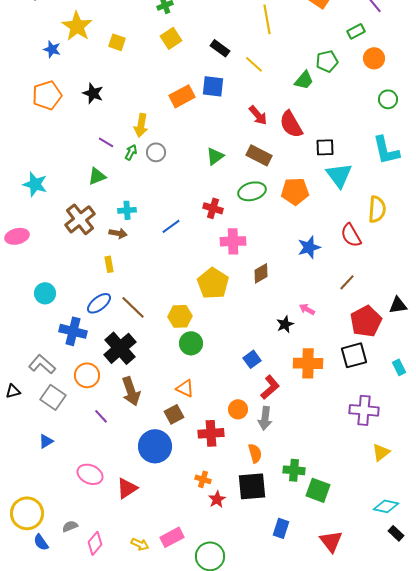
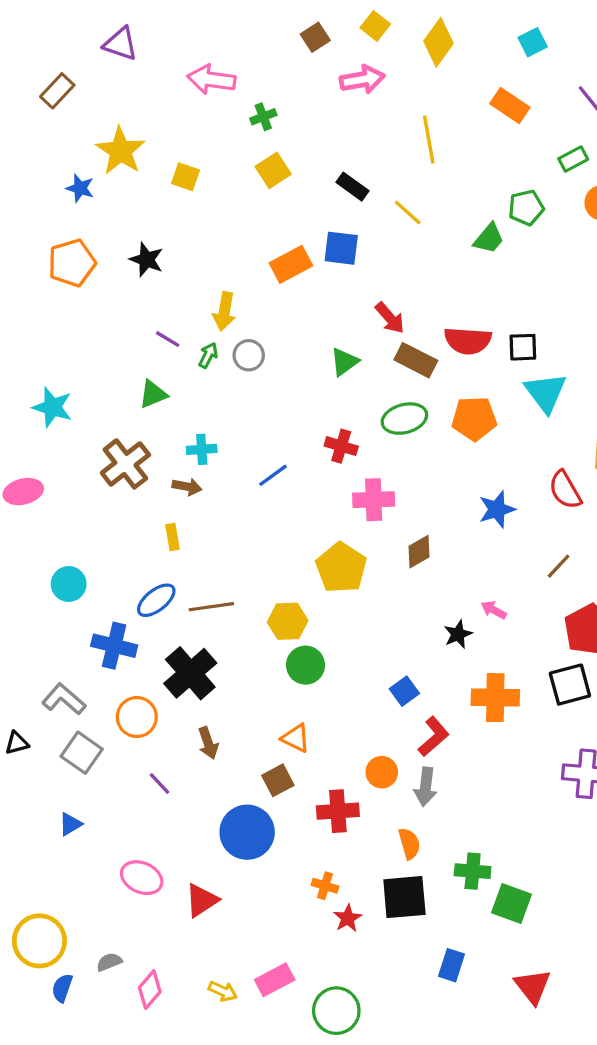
red arrow: (258, 115) -> (390, 318), moved
red semicircle: (291, 124) -> (468, 341), moved, turned -56
brown line: (133, 307) -> (211, 607), turned -52
brown arrow: (131, 391) -> (208, 743), size x0.7
blue semicircle: (41, 542) -> (62, 988), turned 54

